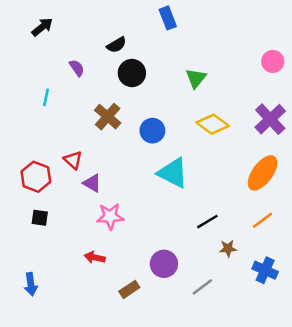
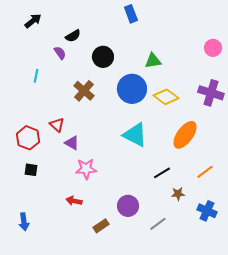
black semicircle: (117, 45) -> (73, 36), moved
green triangle: (196, 78) -> (153, 61), turned 42
purple cross: (270, 119) -> (211, 93), turned -30
blue circle: (152, 131) -> (132, 89), moved, size x1.5
orange ellipse: (263, 173) -> (185, 135), moved

